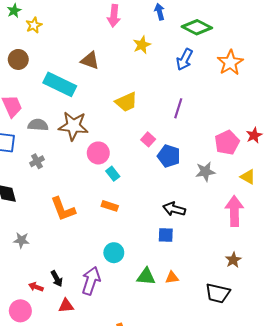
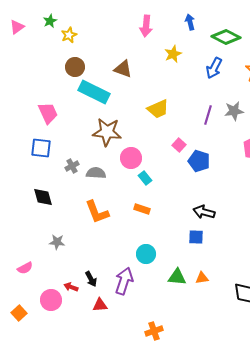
brown circle: (18, 59) -> (75, 67), moved
gray semicircle: (38, 125) -> (96, 173), moved
gray star: (205, 172) -> (234, 111), moved
pink circle: (20, 311) -> (51, 300), moved

